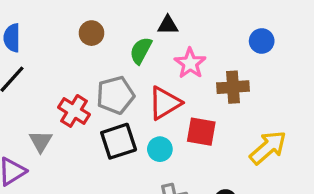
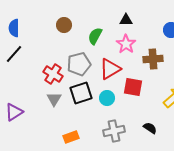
black triangle: (168, 25) -> (126, 20), moved
gray triangle: (41, 141) -> (54, 99), moved

